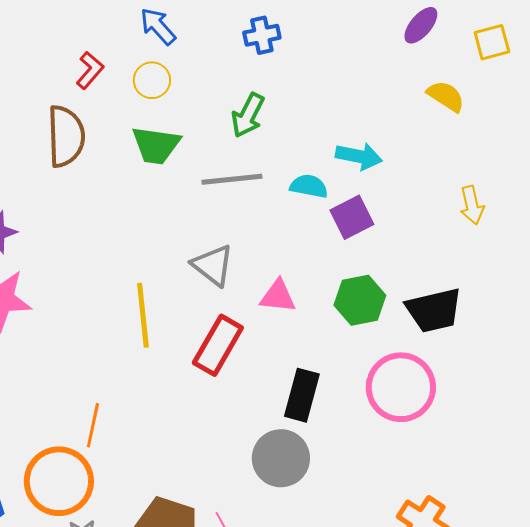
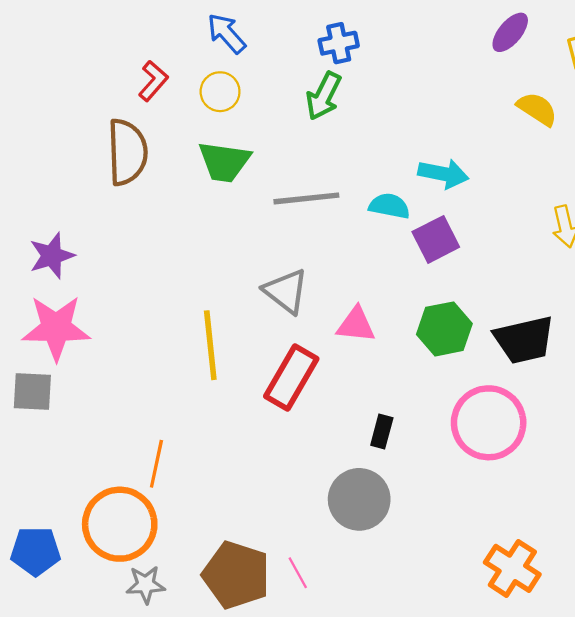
green arrow: (248, 115) -> (324, 96), moved
black rectangle: (302, 395) -> (382, 431), size x0.6

